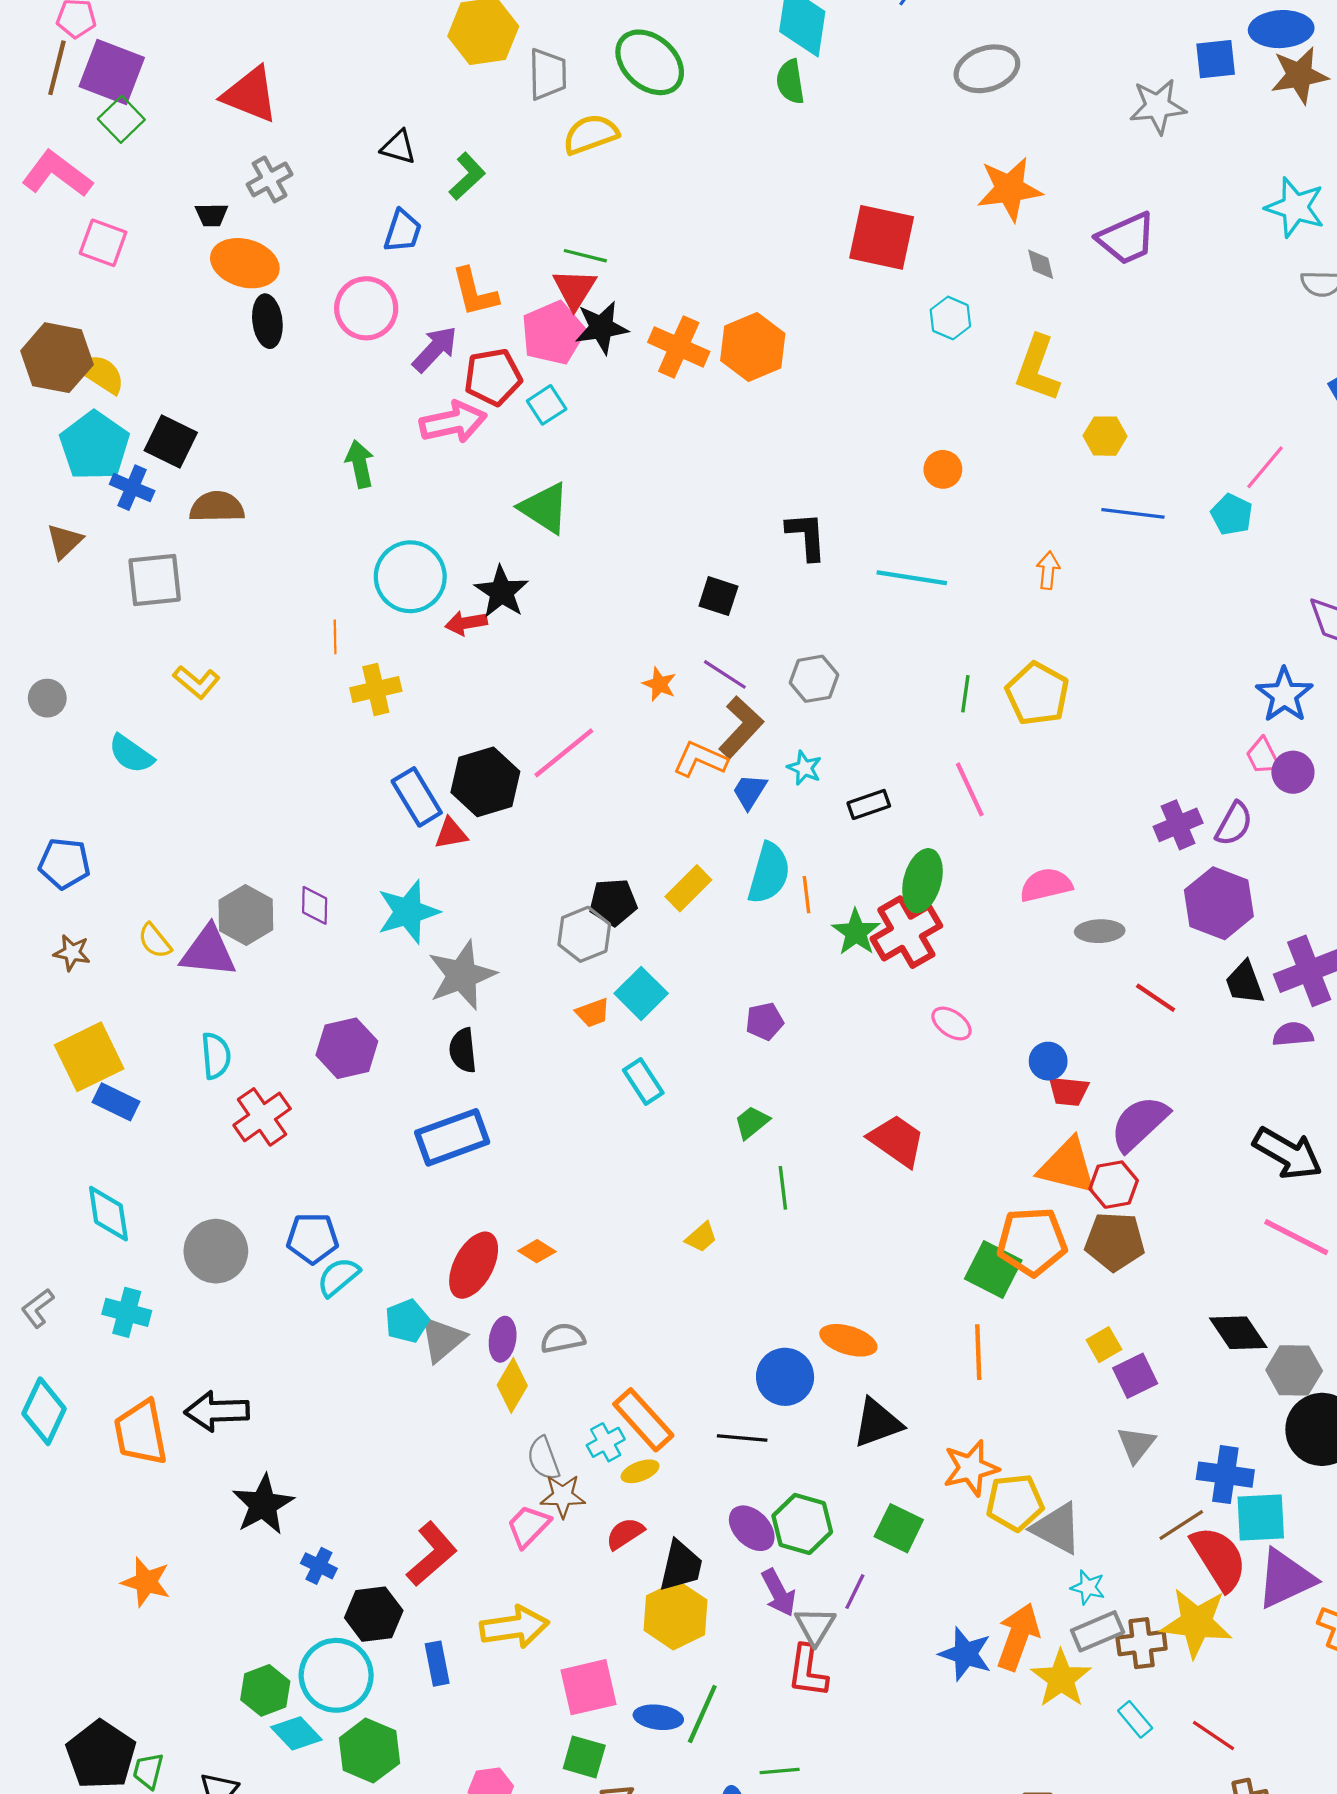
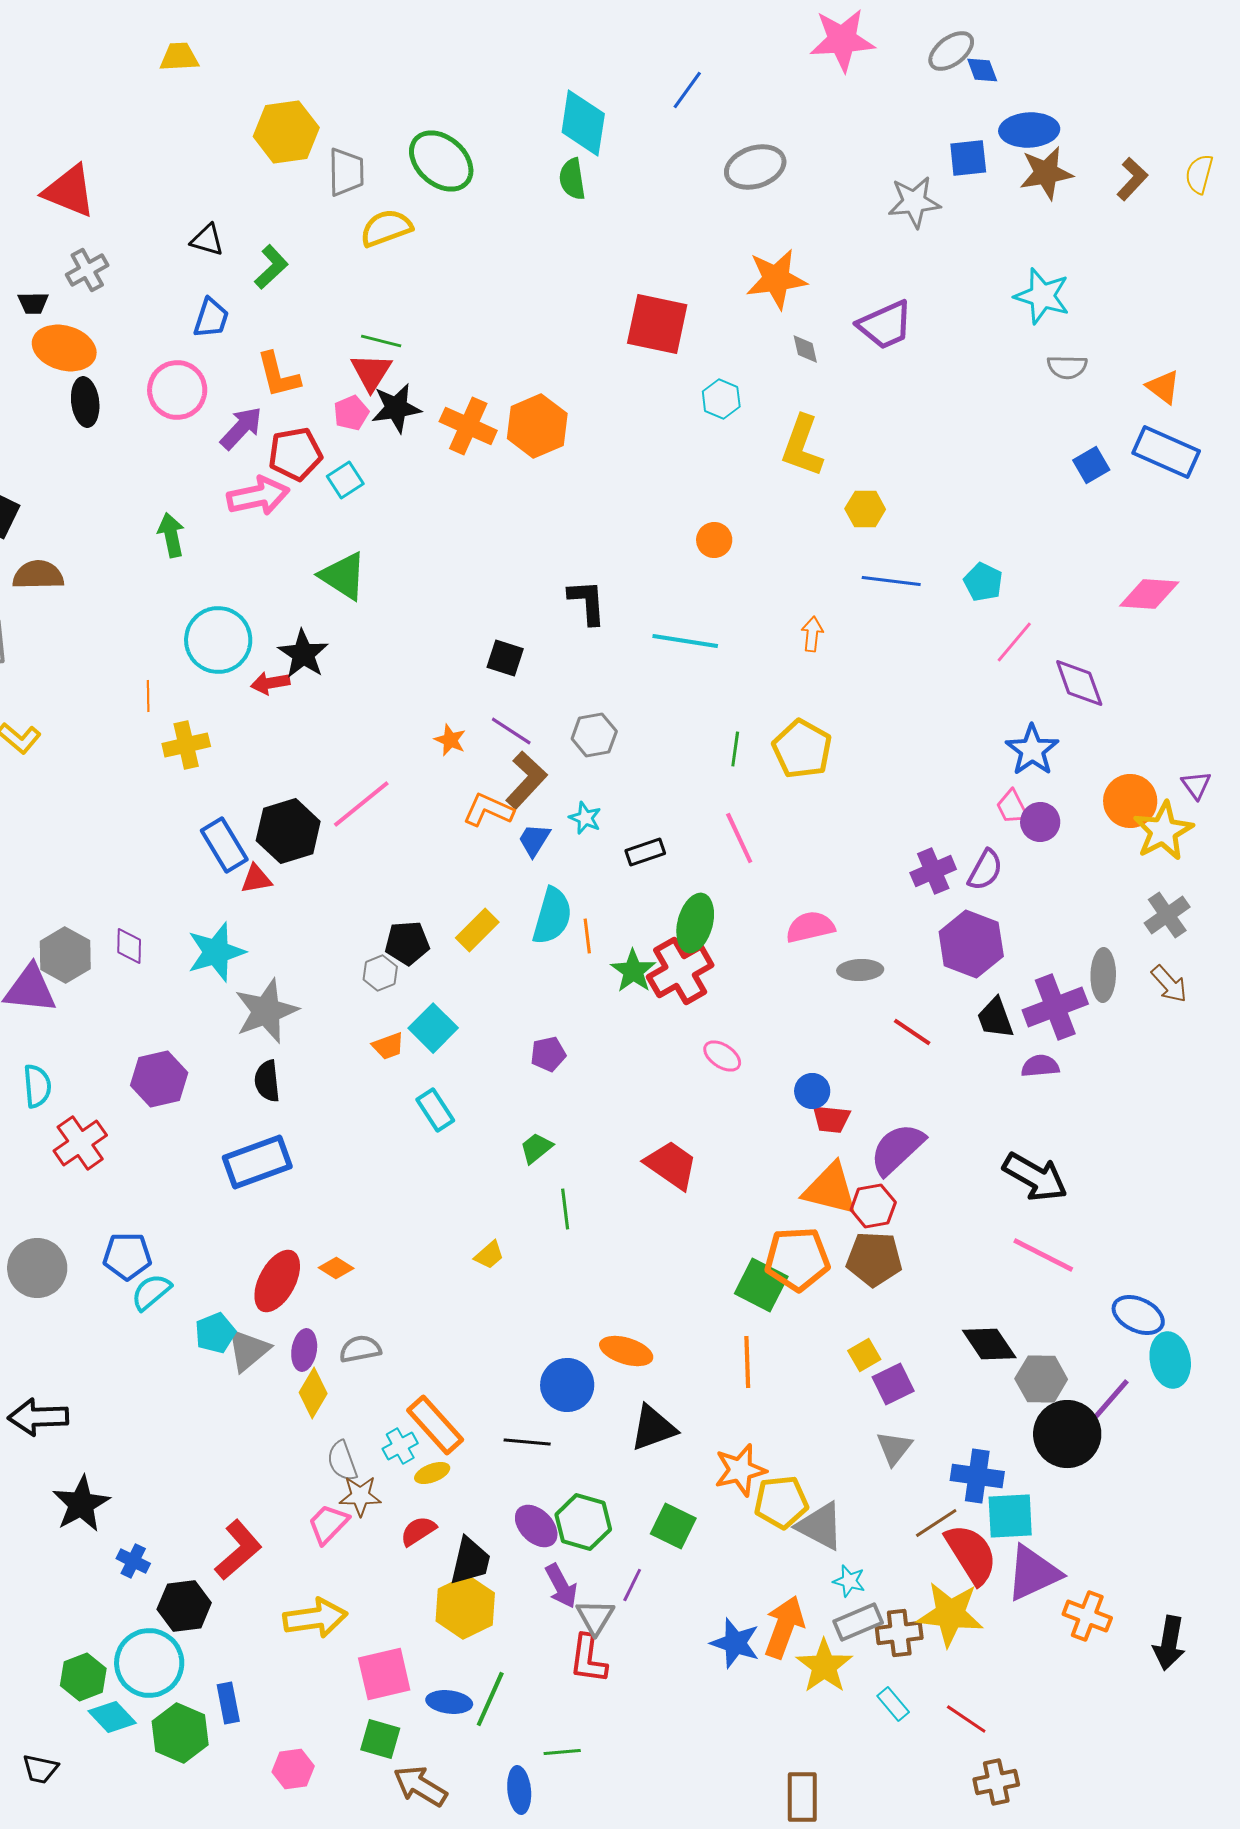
pink pentagon: (553, 333) -> (351, 413), size x0.6
pink line: (1265, 467) -> (1014, 642), moved
gray hexagon: (584, 934) -> (380, 973), size x0.7
blue rectangle: (437, 1664) -> (228, 1703), moved

